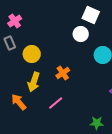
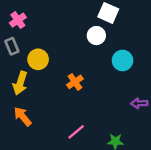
yellow arrow: (34, 82) -> (20, 83), moved
pink line: (56, 103) -> (76, 132), moved

